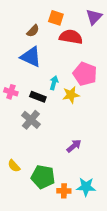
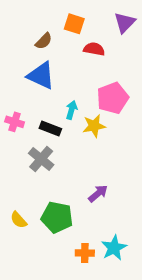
red semicircle: (71, 37) -> (94, 49), size x0.7
pink pentagon: (85, 74) -> (113, 98), turned 30
green pentagon: (43, 177) -> (57, 217), moved
cyan star: (86, 187) -> (114, 248), turned -30

